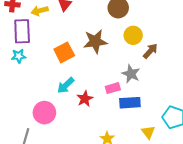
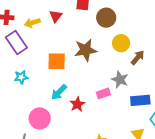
purple rectangle: (22, 31) -> (16, 42), turned -30
orange square: (64, 52) -> (57, 61), turned 30
cyan star: (19, 56) -> (21, 77), moved
blue rectangle: (130, 103) -> (140, 100), moved

